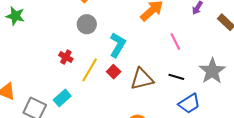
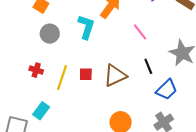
cyan L-shape: (118, 45) -> (86, 27), moved
red square: (114, 72) -> (86, 74), turned -32
black line: (176, 77) -> (148, 66), turned 63

